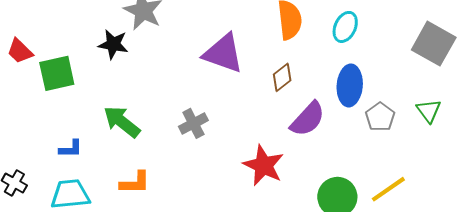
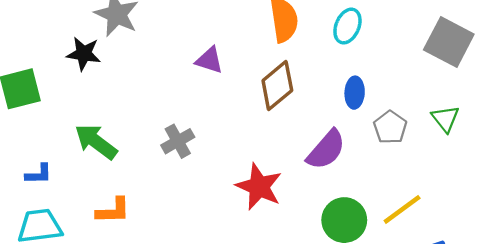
purple triangle: (223, 53) -> (209, 60), size x0.6
brown diamond: (282, 77) -> (277, 86), size x1.5
blue ellipse: (350, 85) -> (355, 93), size x0.7
purple semicircle: (308, 119) -> (326, 150), moved

